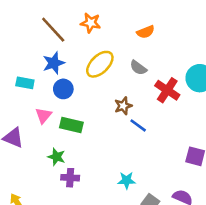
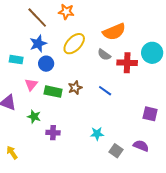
orange semicircle: (146, 32) -> (114, 32), moved, size x1.6
gray semicircle: (138, 68) -> (104, 55), moved
red cross: (167, 90) -> (127, 63), turned -30
brown star: (123, 106) -> (75, 88), moved
green star: (57, 157) -> (34, 117), moved

